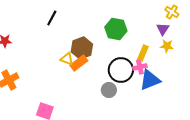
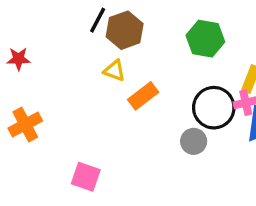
brown hexagon: (82, 48) -> (125, 30), moved
yellow triangle: (67, 59) -> (114, 71), moved

